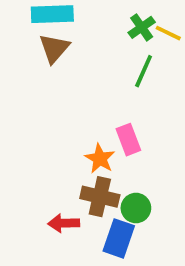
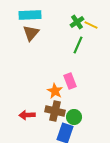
red arrow: (64, 223) -> (27, 115), moved

